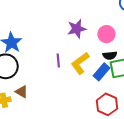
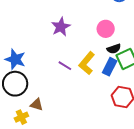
purple star: (77, 29) -> (61, 27), moved
purple line: (58, 60) -> (65, 66), turned -40

